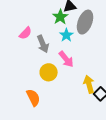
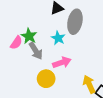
green star: (60, 17) -> (29, 36), moved
pink arrow: (66, 59) -> (62, 62), turned -60

